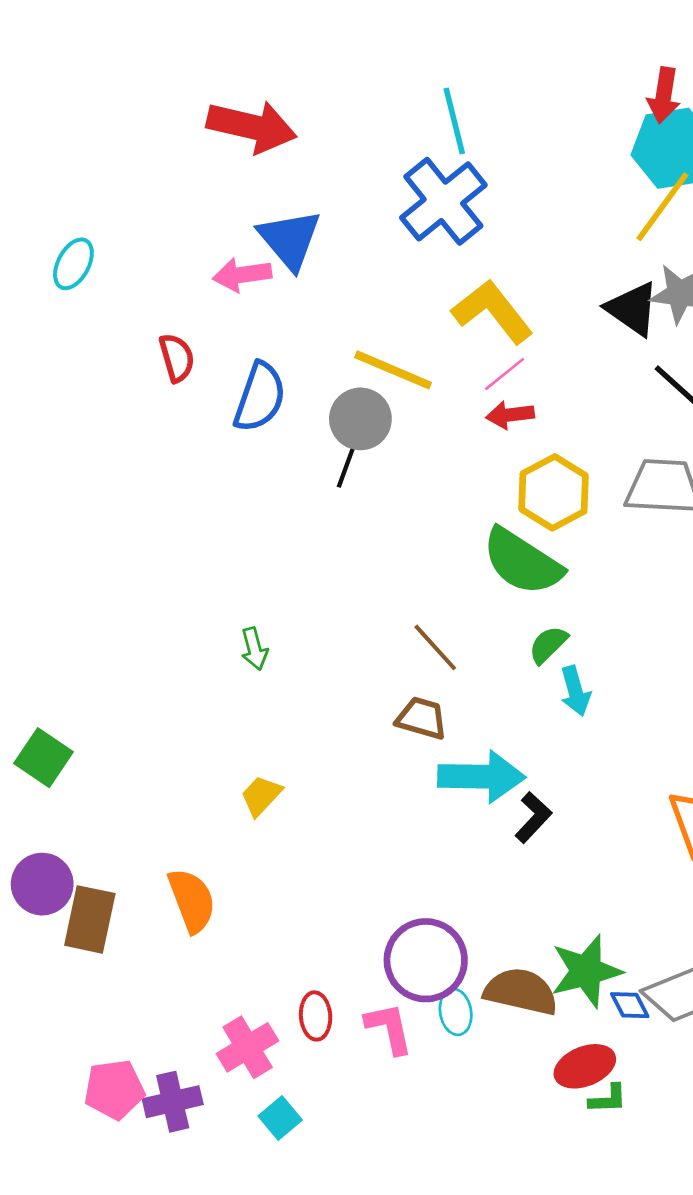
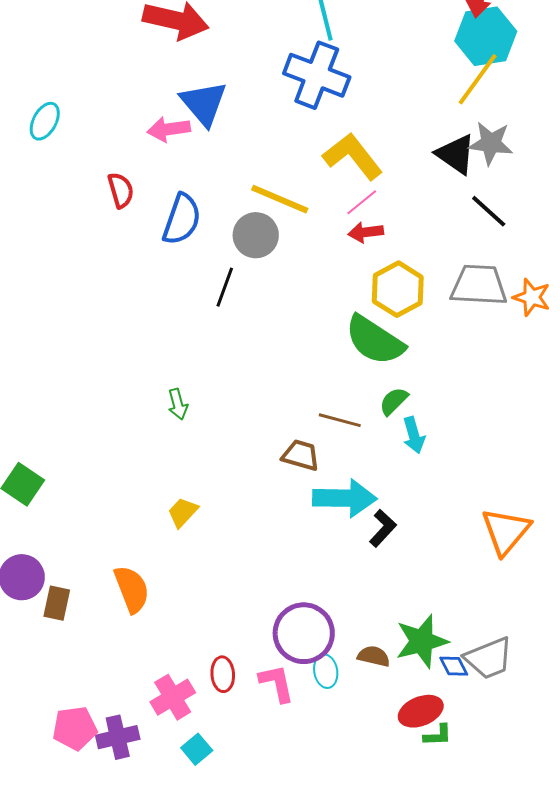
blue cross: (443, 201) -> (317, 75), turned -30
black line: (348, 461) -> (225, 287), moved
brown line: (435, 647) -> (340, 420), moved, turned -33
brown rectangle: (90, 919) -> (57, 603), size x0.7
brown semicircle: (521, 992) -> (374, 656), size x0.6

